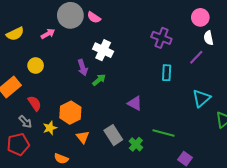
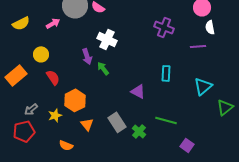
purple line: (196, 57) -> (198, 46), turned 42
cyan rectangle: (167, 73) -> (166, 73), moved
green arrow: (99, 80) -> (103, 68), turned -88
red semicircle: (35, 103) -> (53, 77), moved
gray arrow: (25, 122) -> (31, 109), turned 96

